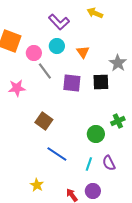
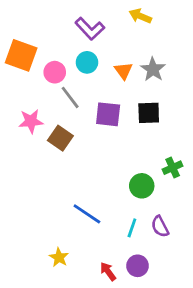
gray star: (118, 63) -> (153, 69), moved
brown square: (44, 121) -> (60, 138), moved

